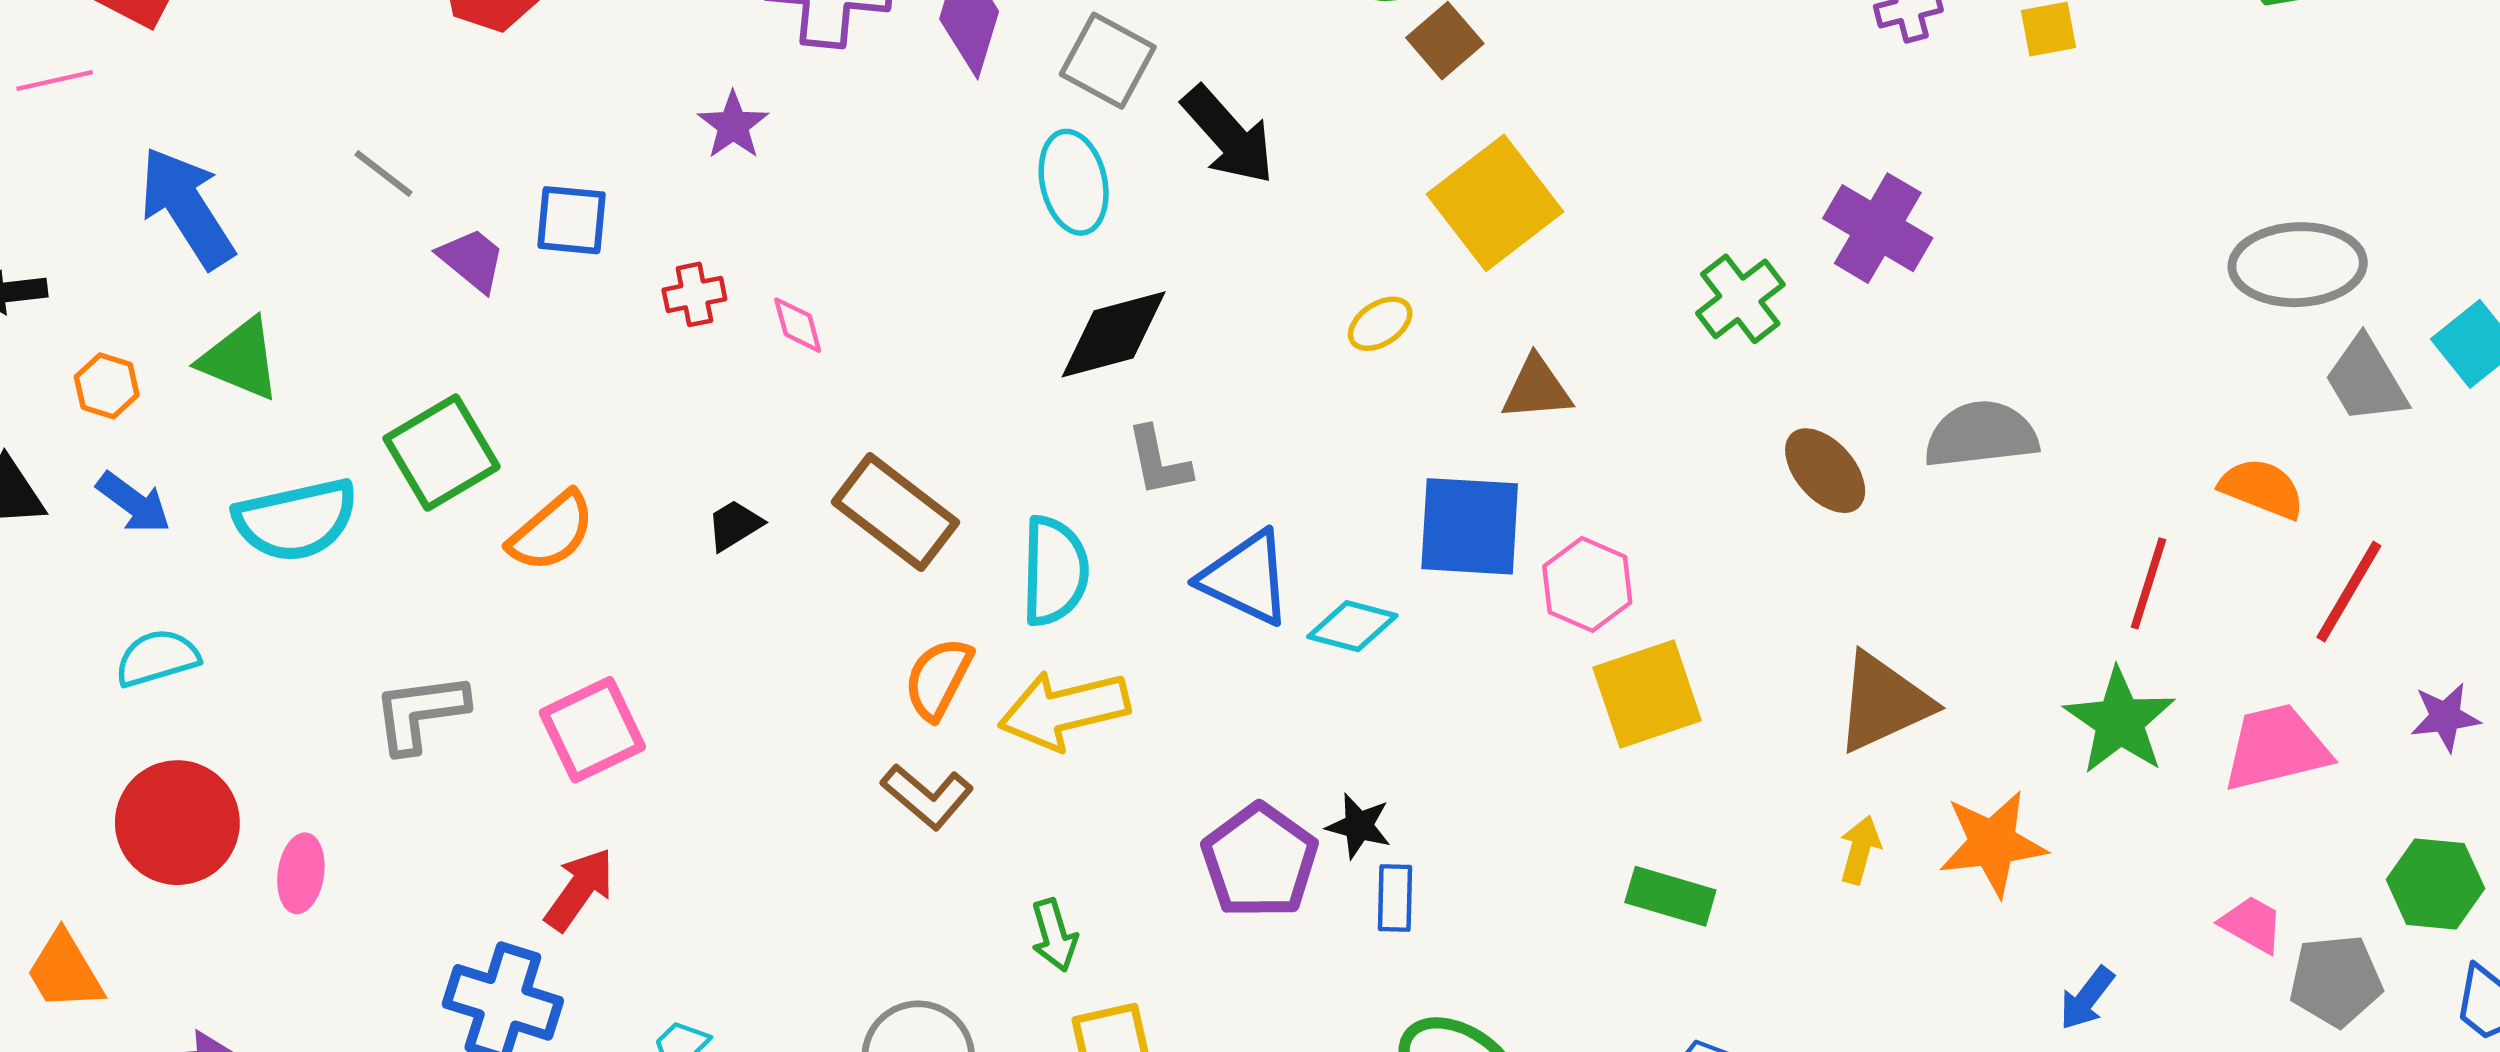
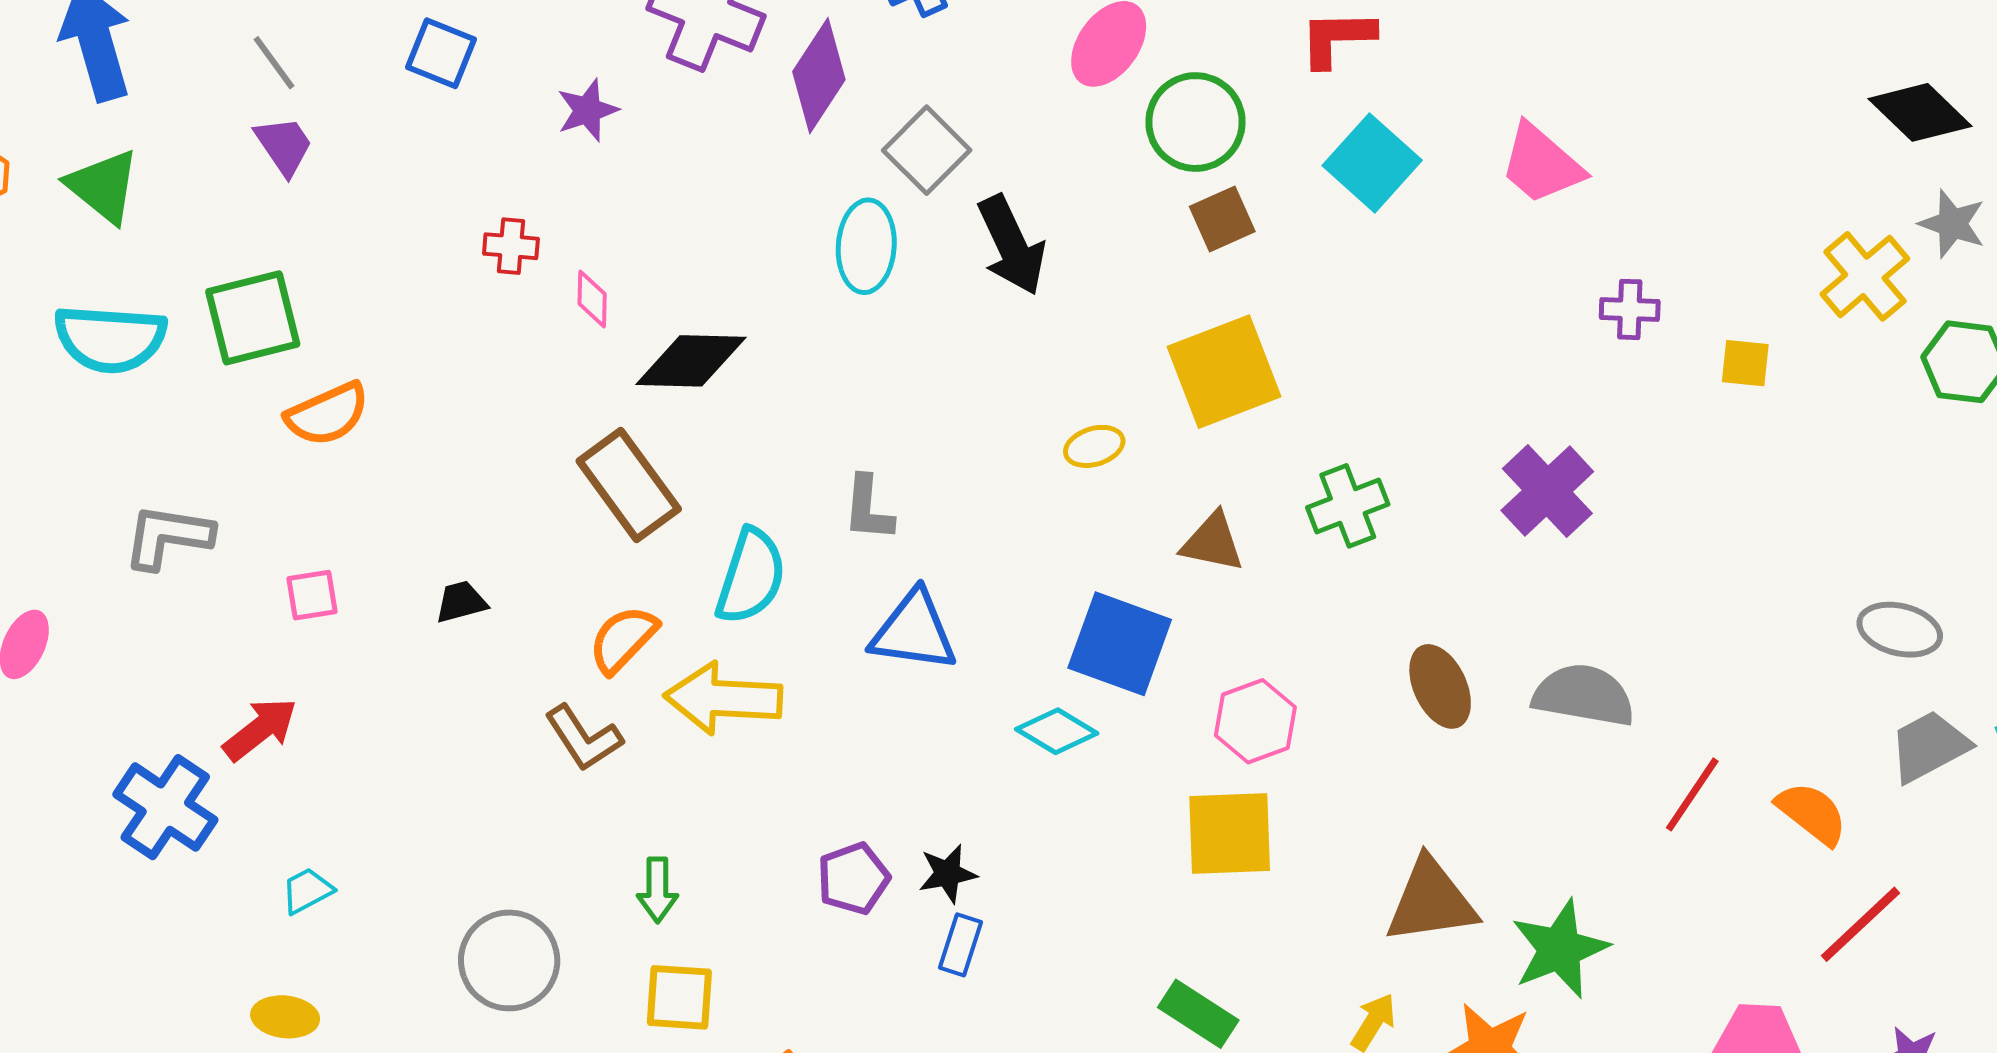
blue square: (572, 220) -> (441, 53), moved
purple trapezoid: (472, 260) -> (284, 146), moved
gray ellipse: (2298, 265) -> (1900, 630), size x0.7
green cross: (1740, 299) -> (1348, 506), moved
black diamond: (1114, 334) -> (691, 361), moved
gray trapezoid: (2366, 380) -> (1929, 746), turned 76
black trapezoid: (735, 525) -> (461, 602), moved
blue triangle: (1246, 578) -> (914, 631), turned -34
red line: (2149, 583) -> (1692, 794), moved
pink hexagon: (1587, 584) -> (1255, 721), moved
cyan diamond: (1352, 626) -> (1057, 731), moved
green star: (2120, 721) -> (1560, 949), moved
pink square: (592, 730) -> (312, 595), size x0.6
black star: (1359, 826) -> (948, 874), turned 30
purple pentagon: (1260, 861) -> (853, 878), size x0.7

